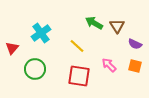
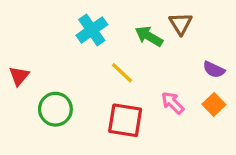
brown triangle: (117, 26) -> (181, 24), moved
cyan cross: (41, 33) -> (92, 30), moved
orange square: (135, 66) -> (214, 104), turned 32

